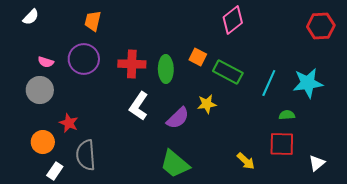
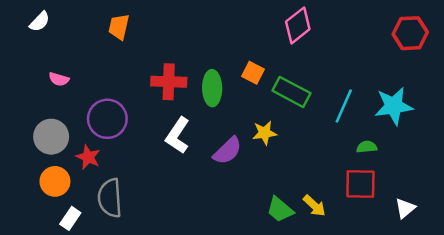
purple circle: (84, 59) -> (107, 119), moved
gray circle: (40, 90) -> (51, 137), moved
green trapezoid: (175, 164) -> (280, 210), moved, size x0.7

